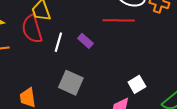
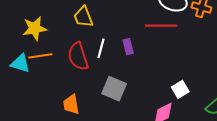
red semicircle: (32, 29) -> (78, 56), moved
purple rectangle: (85, 41) -> (128, 47), turned 35

